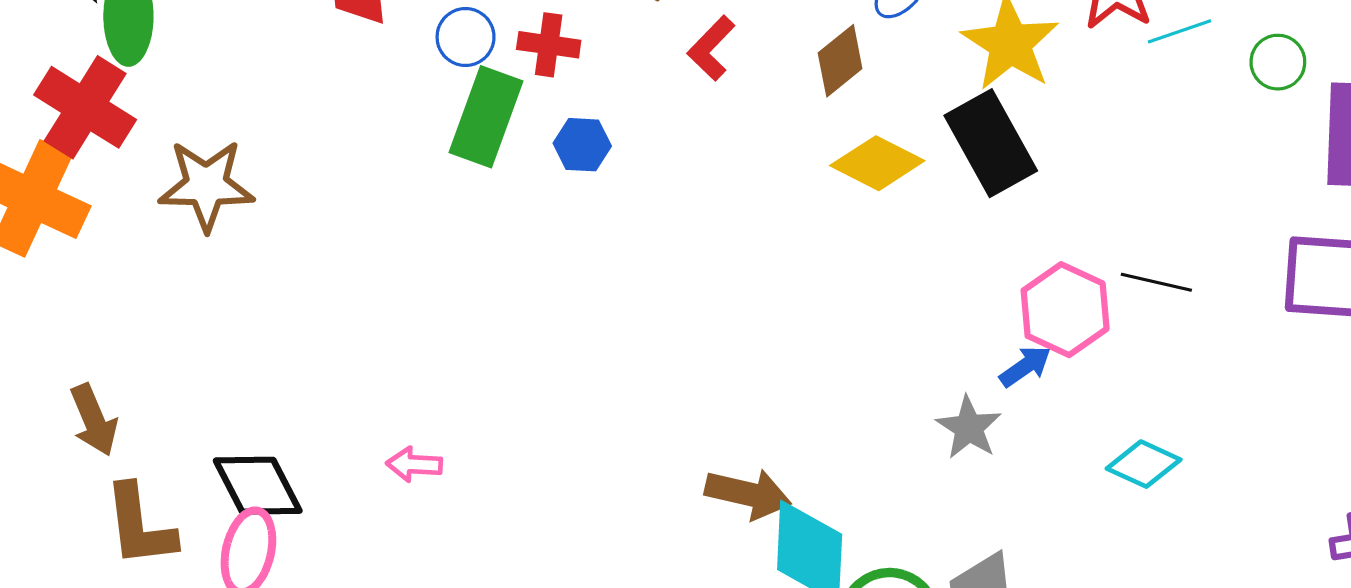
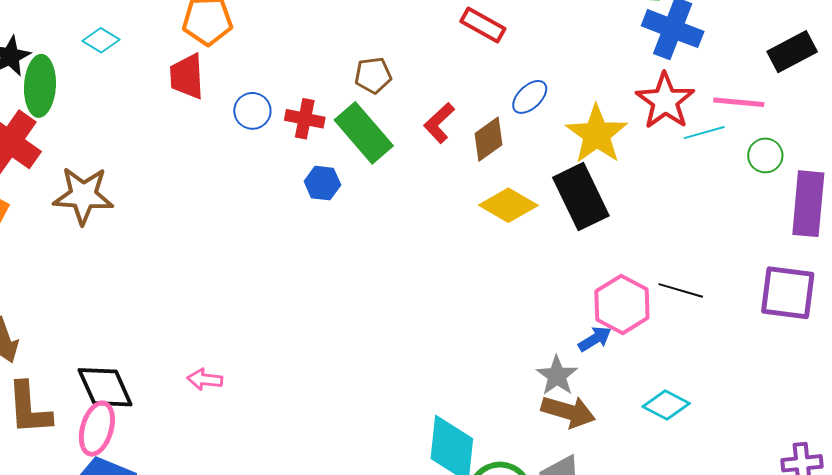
red L-shape: (711, 48) -> (439, 123), moved
green rectangle: (486, 117) -> (364, 133), moved, turned -64
brown arrow: (748, 494) -> (568, 412), moved

